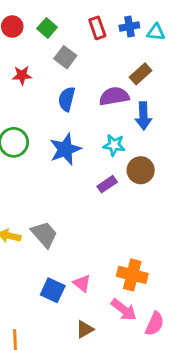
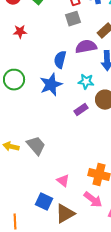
gray square: (65, 57) -> (73, 19), moved, turned 35
blue semicircle: (67, 99) -> (60, 60), moved
blue square: (53, 290) -> (44, 202), moved
brown triangle: (85, 329) -> (65, 214), size x1.5

